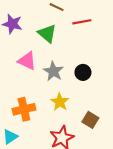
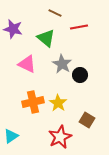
gray star: (53, 71) -> (62, 64), moved
orange cross: (24, 109) -> (33, 102), moved

